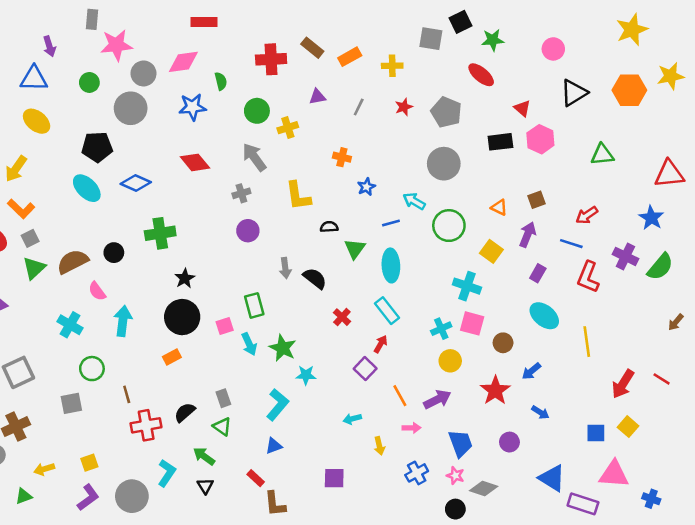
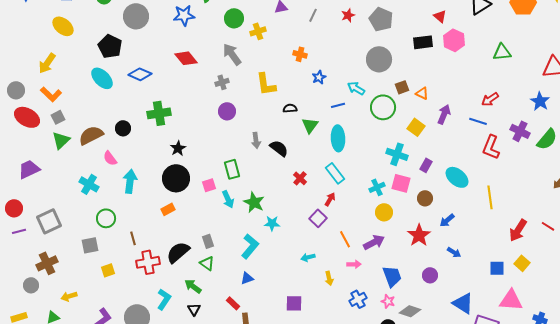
black pentagon: (97, 147) -> (110, 46), turned 30
brown square: (537, 200) -> (402, 87), moved
purple rectangle: (538, 273) -> (426, 165), moved
black semicircle: (185, 412) -> (178, 252), size x1.4
yellow square: (89, 463) -> (108, 270), moved

